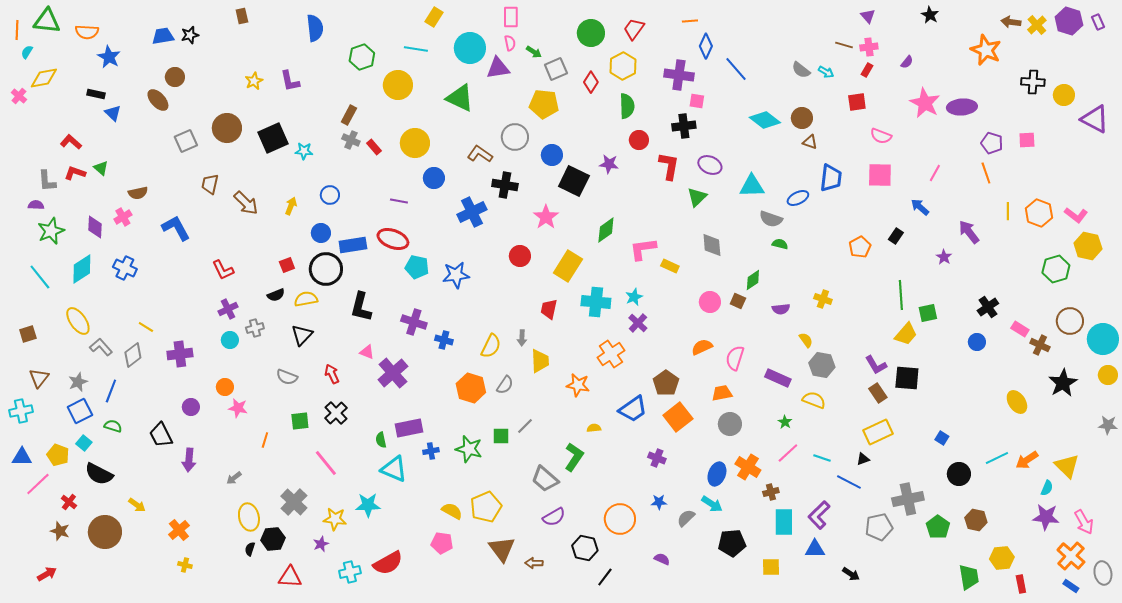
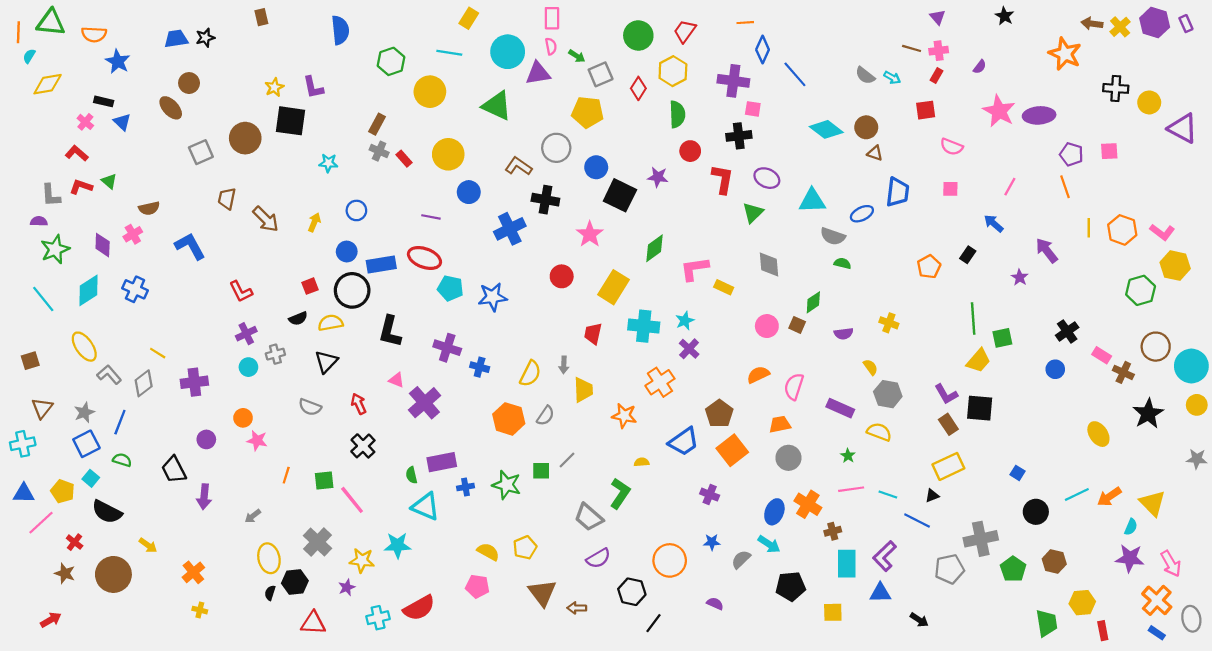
pink cross: (19, 96) -> (85, 122), moved
black square: (273, 138) -> (291, 121), moved, turned 32
pink square: (880, 175) -> (950, 189), size x0.6
green square: (300, 421) -> (324, 480), moved
pink line: (788, 453) -> (851, 489), turned 35
yellow pentagon: (486, 507) -> (525, 547), size x0.7

